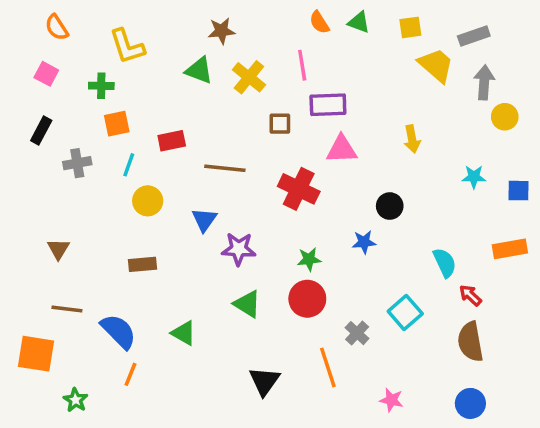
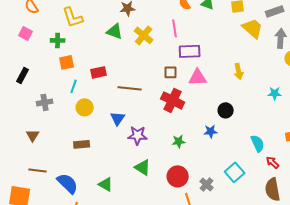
brown square: (280, 124) -> (171, 72), moved
black rectangle: (41, 130) -> (23, 75), moved
gray cross: (77, 163) -> (45, 102), moved
red circle: (307, 299) -> (178, 176), moved

